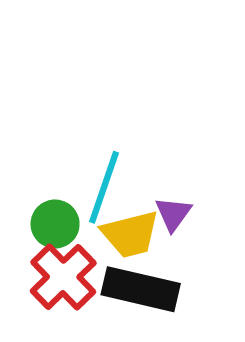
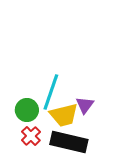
red cross: (63, 277) -> (31, 136), size x0.6

